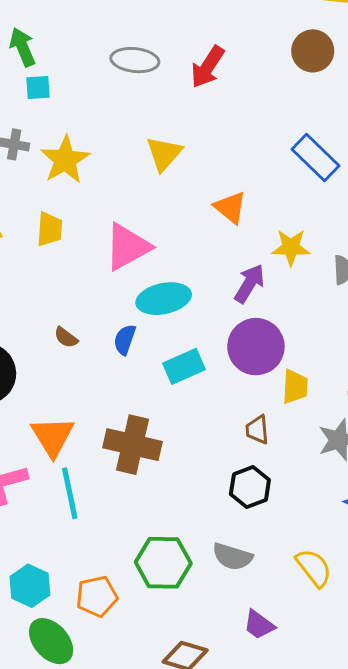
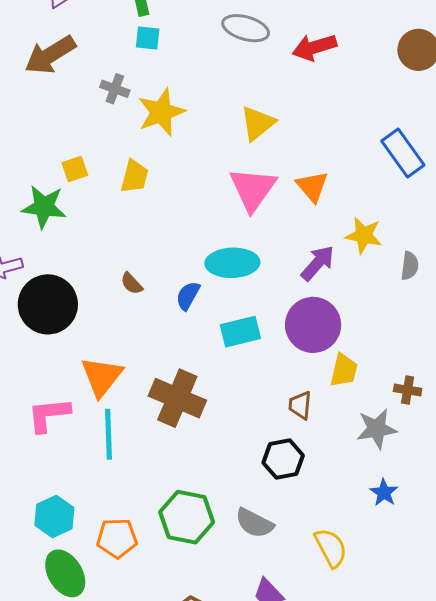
red arrow: (208, 67) -> (314, 47), turned 30
pink triangle: (127, 247) -> (253, 189), moved, turned -36

